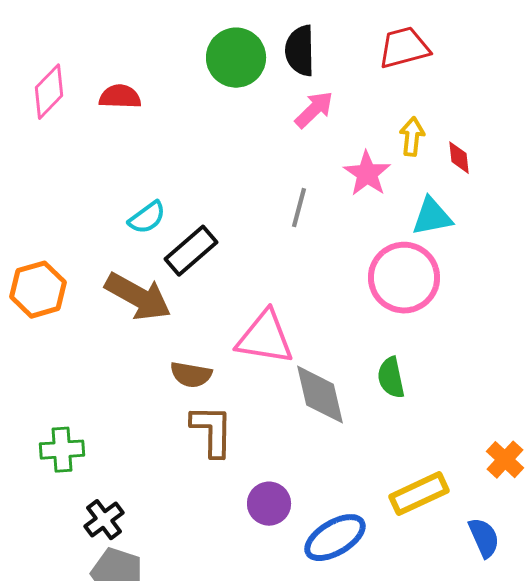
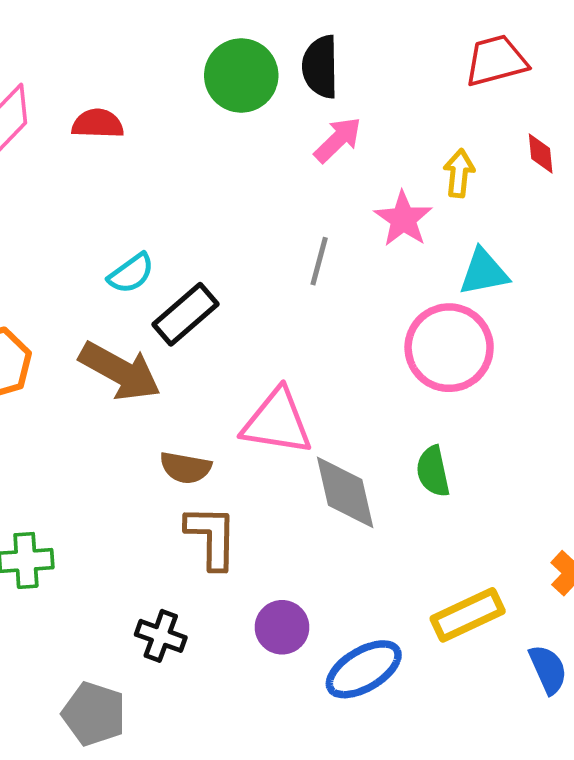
red trapezoid: (404, 48) -> (496, 61), moved
red diamond: (459, 158) -> (541, 153), moved
black cross: (104, 520) -> (161, 636), moved, turned -33

